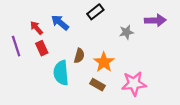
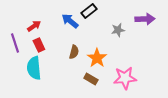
blue arrow: (60, 22) -> (70, 21), moved
red arrow: (36, 28) -> (34, 26), turned 96
cyan semicircle: (61, 73) -> (34, 68), moved

